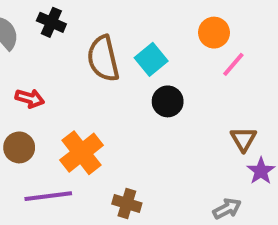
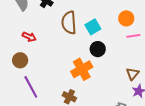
pink line: (233, 64) -> (133, 36), turned 32
orange cross: (81, 153) -> (82, 69), moved
purple line: (48, 196) -> (31, 87), turned 60

